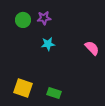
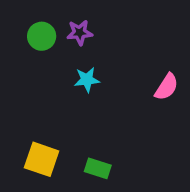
pink semicircle: (92, 48) -> (167, 87), turned 77

